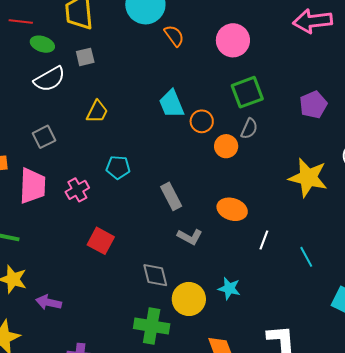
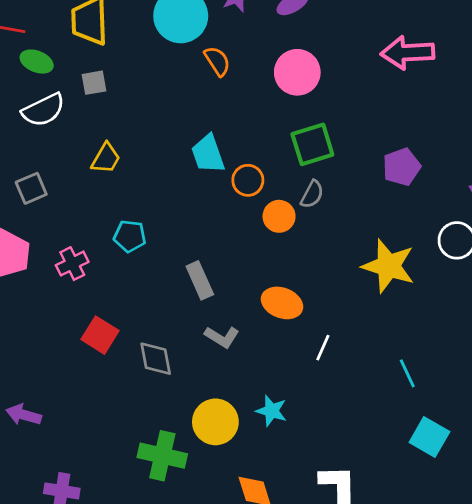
cyan line: (306, 257) -> (407, 373), moved
gray diamond: (155, 275) -> (156, 359), moved

